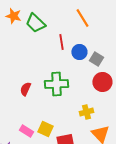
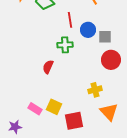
gray square: (96, 59) -> (105, 37), turned -32
green cross: (56, 84) -> (65, 45), moved, size x0.7
red semicircle: (25, 89) -> (48, 67), moved

